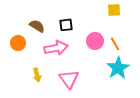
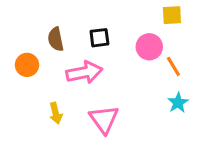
brown semicircle: (37, 26) -> (56, 39), turned -133
pink circle: (95, 41) -> (149, 47), moved
cyan star: (118, 68) -> (178, 103), size x0.6

